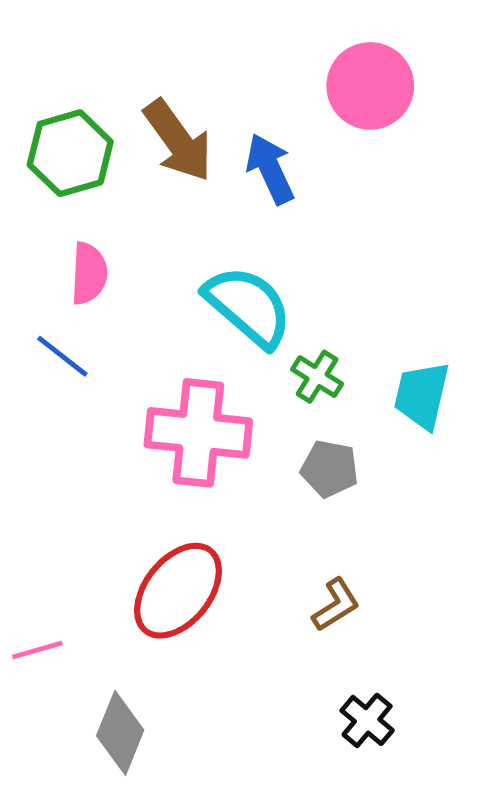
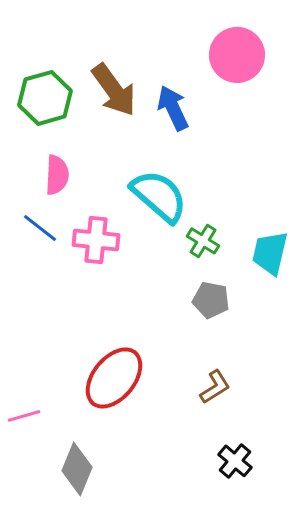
pink cross: (198, 433) -> (96, 240), moved, size x0.7

